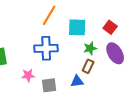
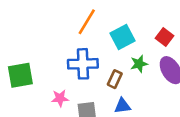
cyan square: (77, 27) -> (122, 37), turned -30
brown rectangle: (88, 66) -> (115, 79), moved

